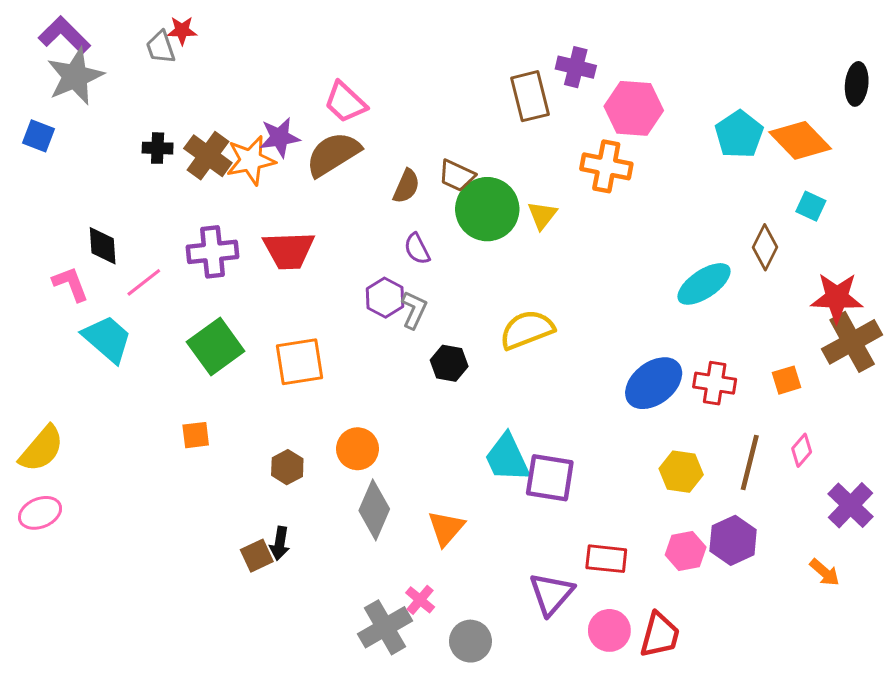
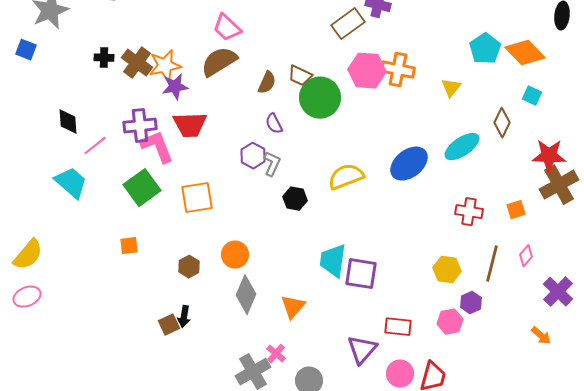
brown rectangle: (530, 96) -> (348, 24), turned 68
pink hexagon: (634, 108) -> (367, 71), moved
purple star: (280, 137) -> (175, 87), moved
yellow triangle: (542, 215) -> (451, 88), moved
pink L-shape: (71, 284) -> (157, 147), moved, size x1.4
blue ellipse: (654, 383) -> (409, 164), moved
cyan trapezoid: (507, 458) -> (333, 261), turned 33
purple hexagon: (733, 540) -> (471, 303), moved, size x0.7

